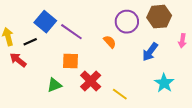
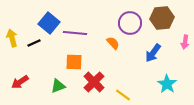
purple line: (71, 32) -> (75, 33), turned -30
red arrow: (18, 60) -> (20, 82), moved, turned -72

